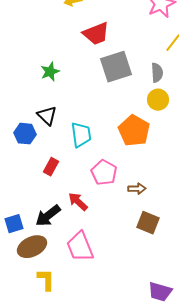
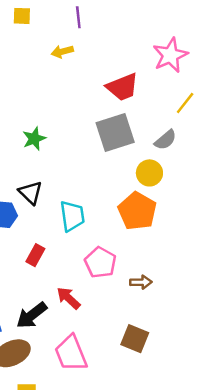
red trapezoid: (96, 34) -> (122, 87), moved
gray semicircle: (157, 73) -> (165, 140), turned 54
yellow circle: (158, 100) -> (149, 173), moved
brown square: (148, 223) -> (135, 339), moved

